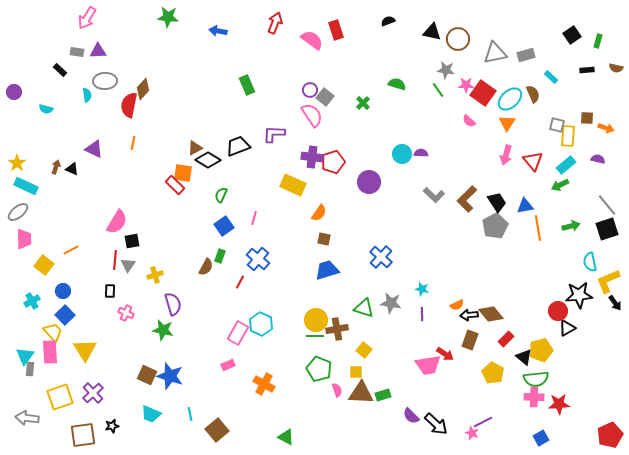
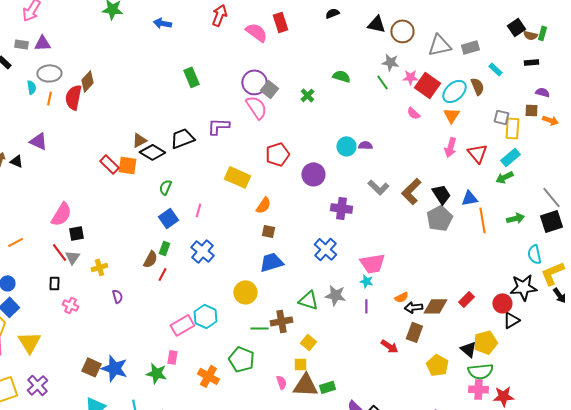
brown semicircle: (616, 68) -> (530, 35), moved
purple circle: (310, 90) -> (254, 82), size x1.6
orange line: (133, 143) -> (49, 98), moved
purple cross: (312, 157) -> (341, 208), moved
purple semicircle: (598, 159) -> (542, 92), moved
red rectangle: (175, 185) -> (109, 164), moved
red line: (115, 260) -> (59, 252), turned -42
red line: (240, 282) -> (162, 274), moved
purple semicircle: (173, 304) -> (117, 296), size x0.6
brown diamond: (491, 314) -> (435, 306), turned -50
yellow circle: (316, 320) -> (245, 292), moved
green star: (163, 330) -> (156, 373), moved
pink rectangle: (238, 333) -> (182, 325), turned 30
red rectangle: (506, 339) -> (466, 299), moved
pink rectangle: (228, 365) -> (172, 357), turned -56
pink trapezoid: (428, 365) -> (372, 263), moved
green pentagon: (319, 369) -> (241, 359), moved

